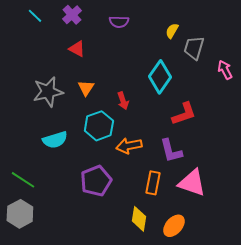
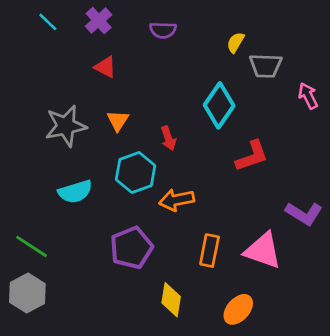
gray trapezoid: (194, 48) -> (266, 66), turned -105
purple L-shape: (171, 151) -> (304, 214), moved, turned -44
yellow diamond: (139, 219) -> (171, 300), moved

